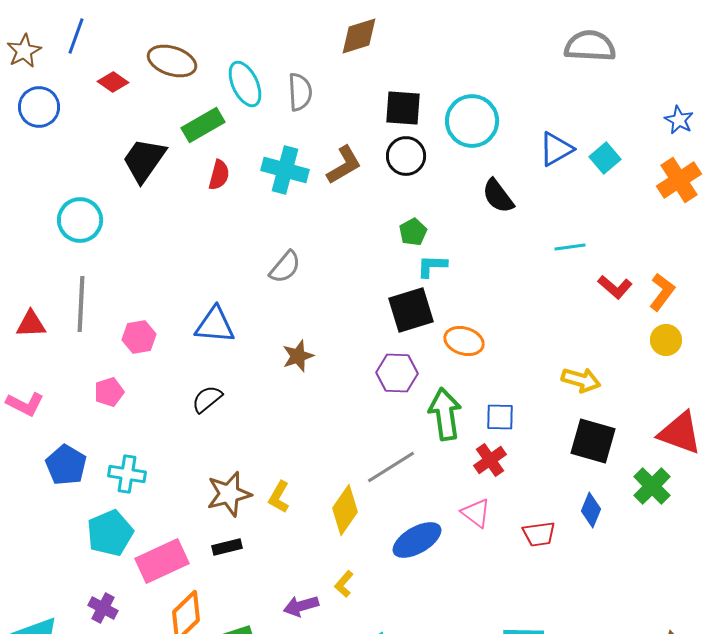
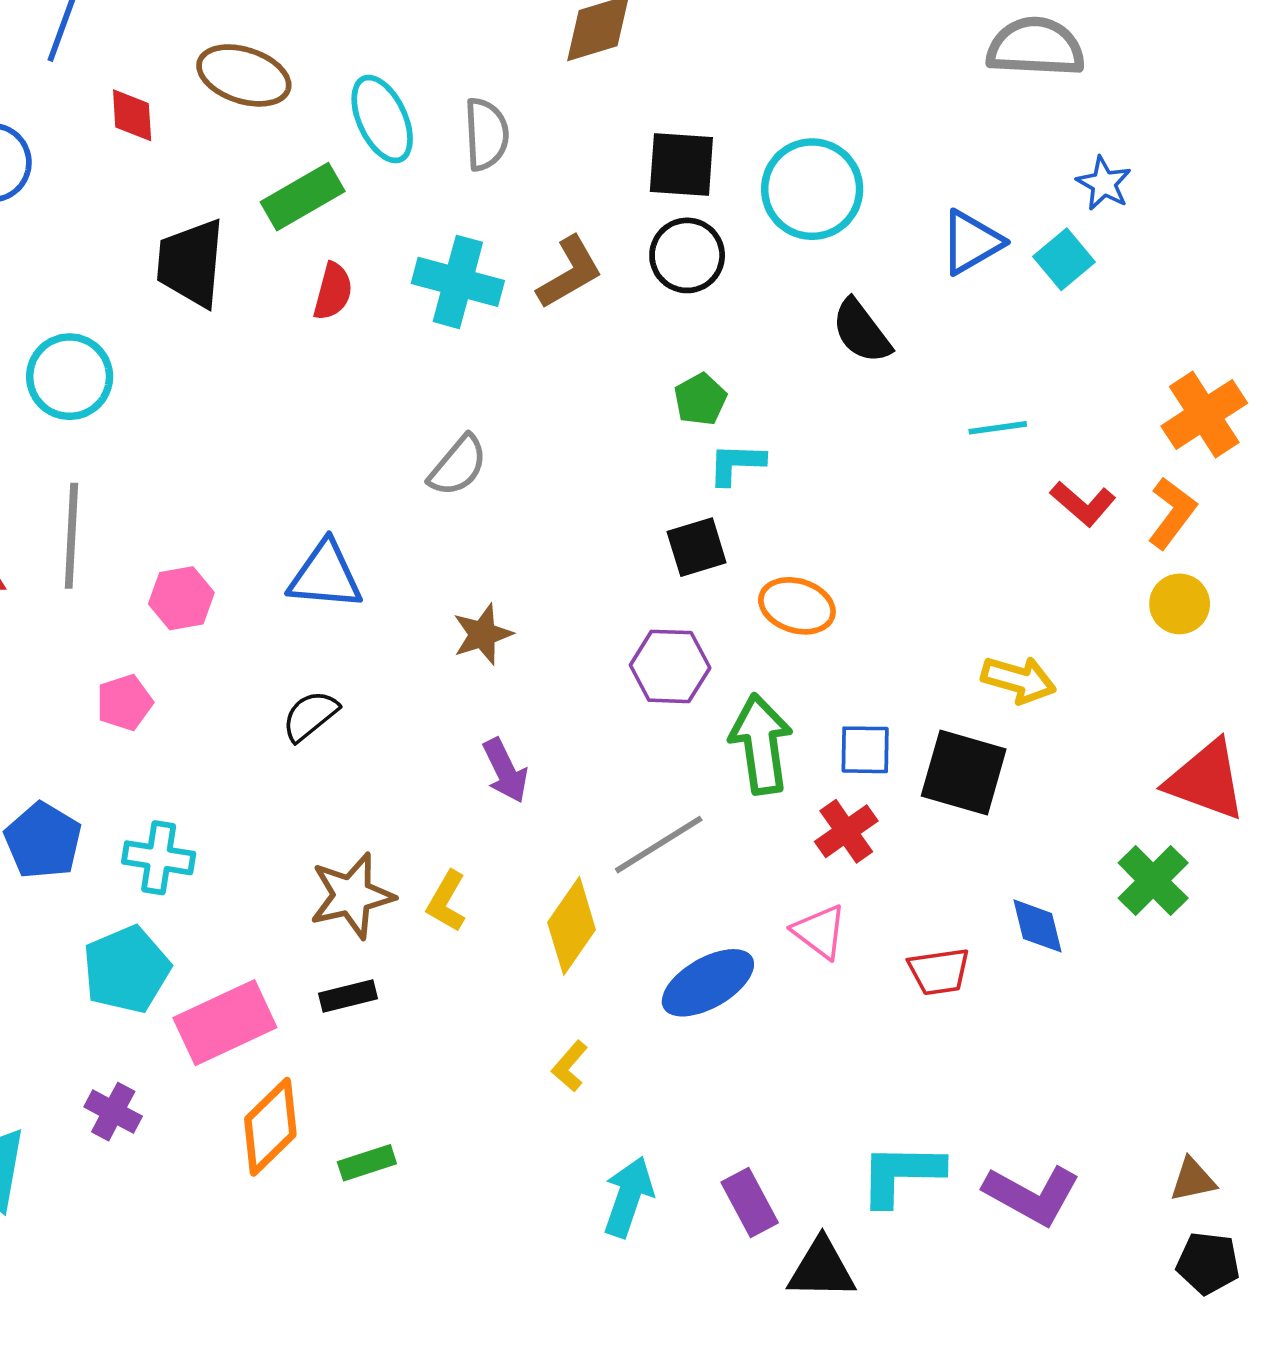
red diamond: (113, 82) -> (132, 115), turned 52
blue star: (679, 120) -> (1104, 183), moved
black trapezoid: (144, 160) -> (191, 263), turned -30
orange cross: (679, 180) -> (1204, 415), moved
black square: (411, 310) -> (697, 547), size x0.7
black square: (593, 441) -> (964, 773), moved
blue diamond: (591, 510) -> (1038, 926), turned -36
purple arrow: (301, 606) -> (505, 771), moved, turned -100

